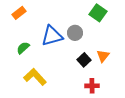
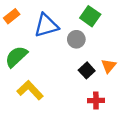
green square: (98, 13) -> (90, 16), moved
blue triangle: (52, 36) -> (46, 25), moved
green semicircle: (23, 48) -> (16, 57), size x1.5

